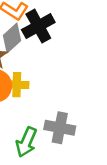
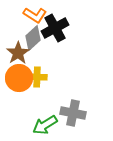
green arrow: (26, 142) -> (45, 125), turned 35

